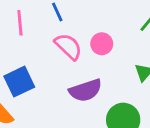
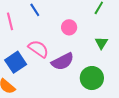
pink semicircle: (68, 46) -> (38, 49), moved

